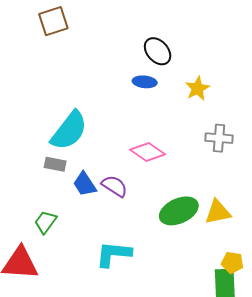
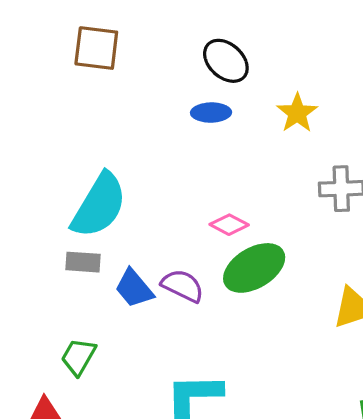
brown square: (53, 21) -> (96, 48), moved, turned 32
pink diamond: (148, 152) -> (229, 225), size x0.7
green ellipse: (179, 211) -> (254, 268), moved

